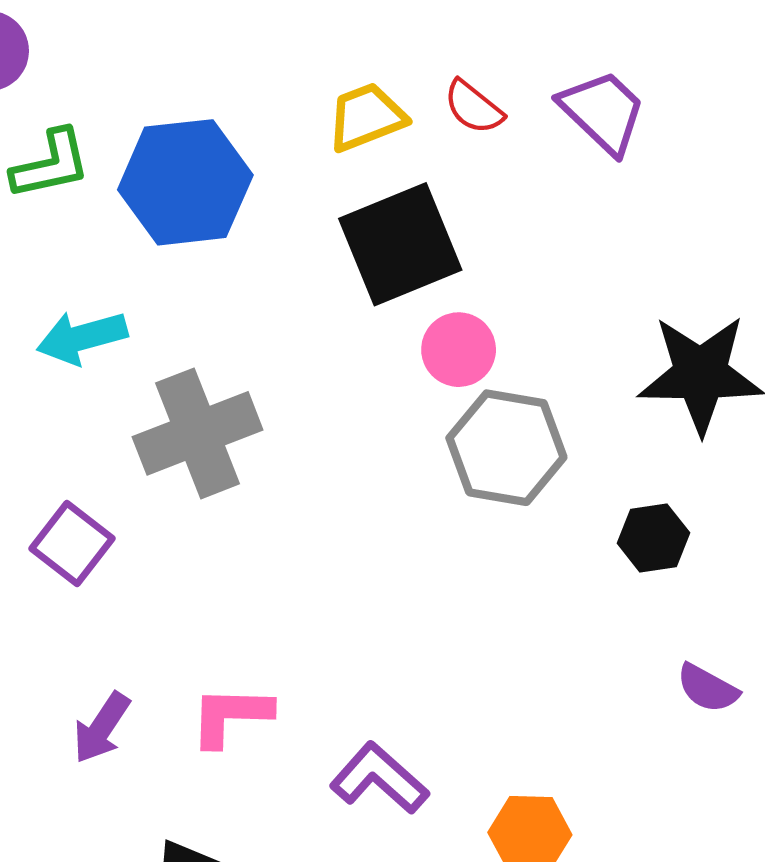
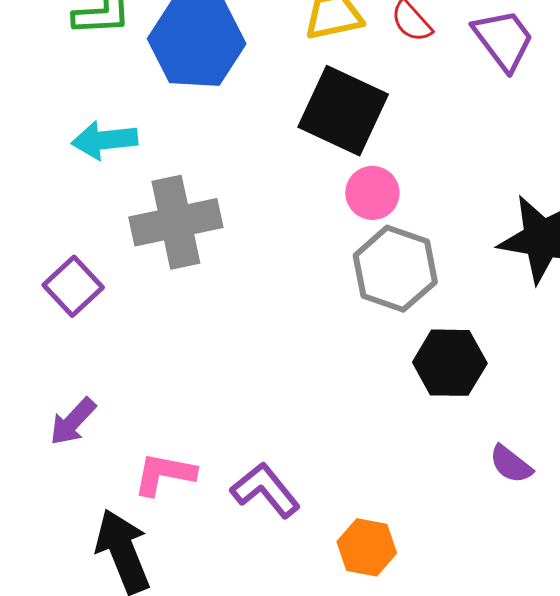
black square: (400, 244) -> (343, 111), turned 38
black hexagon: (653, 538) -> (450, 363), moved, size x1.4
pink L-shape: (231, 716) -> (164, 474), moved

